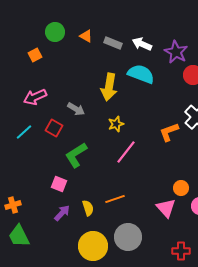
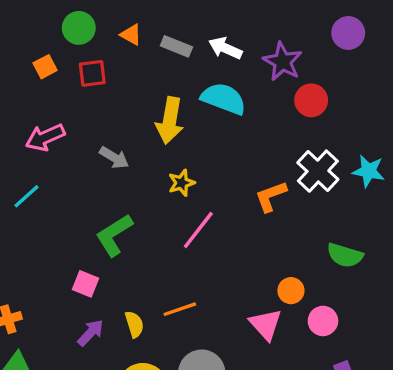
red square: (54, 128) -> (92, 73), moved, turned -36

